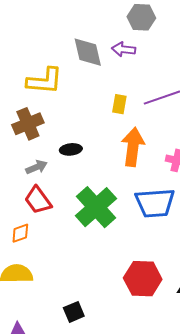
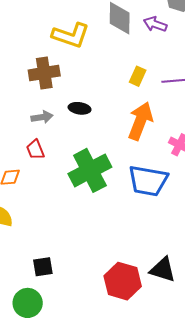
red trapezoid: (38, 200) -> (35, 149), size x0.7
red hexagon: (143, 279) -> (123, 281), moved

